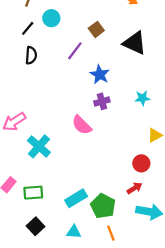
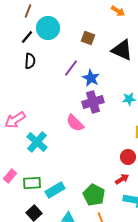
cyan circle: (51, 18) -> (48, 28), size x1.5
brown square: (96, 29) -> (88, 38), turned -32
purple line: (75, 51) -> (71, 68), moved
purple cross: (102, 101) -> (93, 102), size x1.5
cyan rectangle: (76, 198) -> (55, 190), moved

